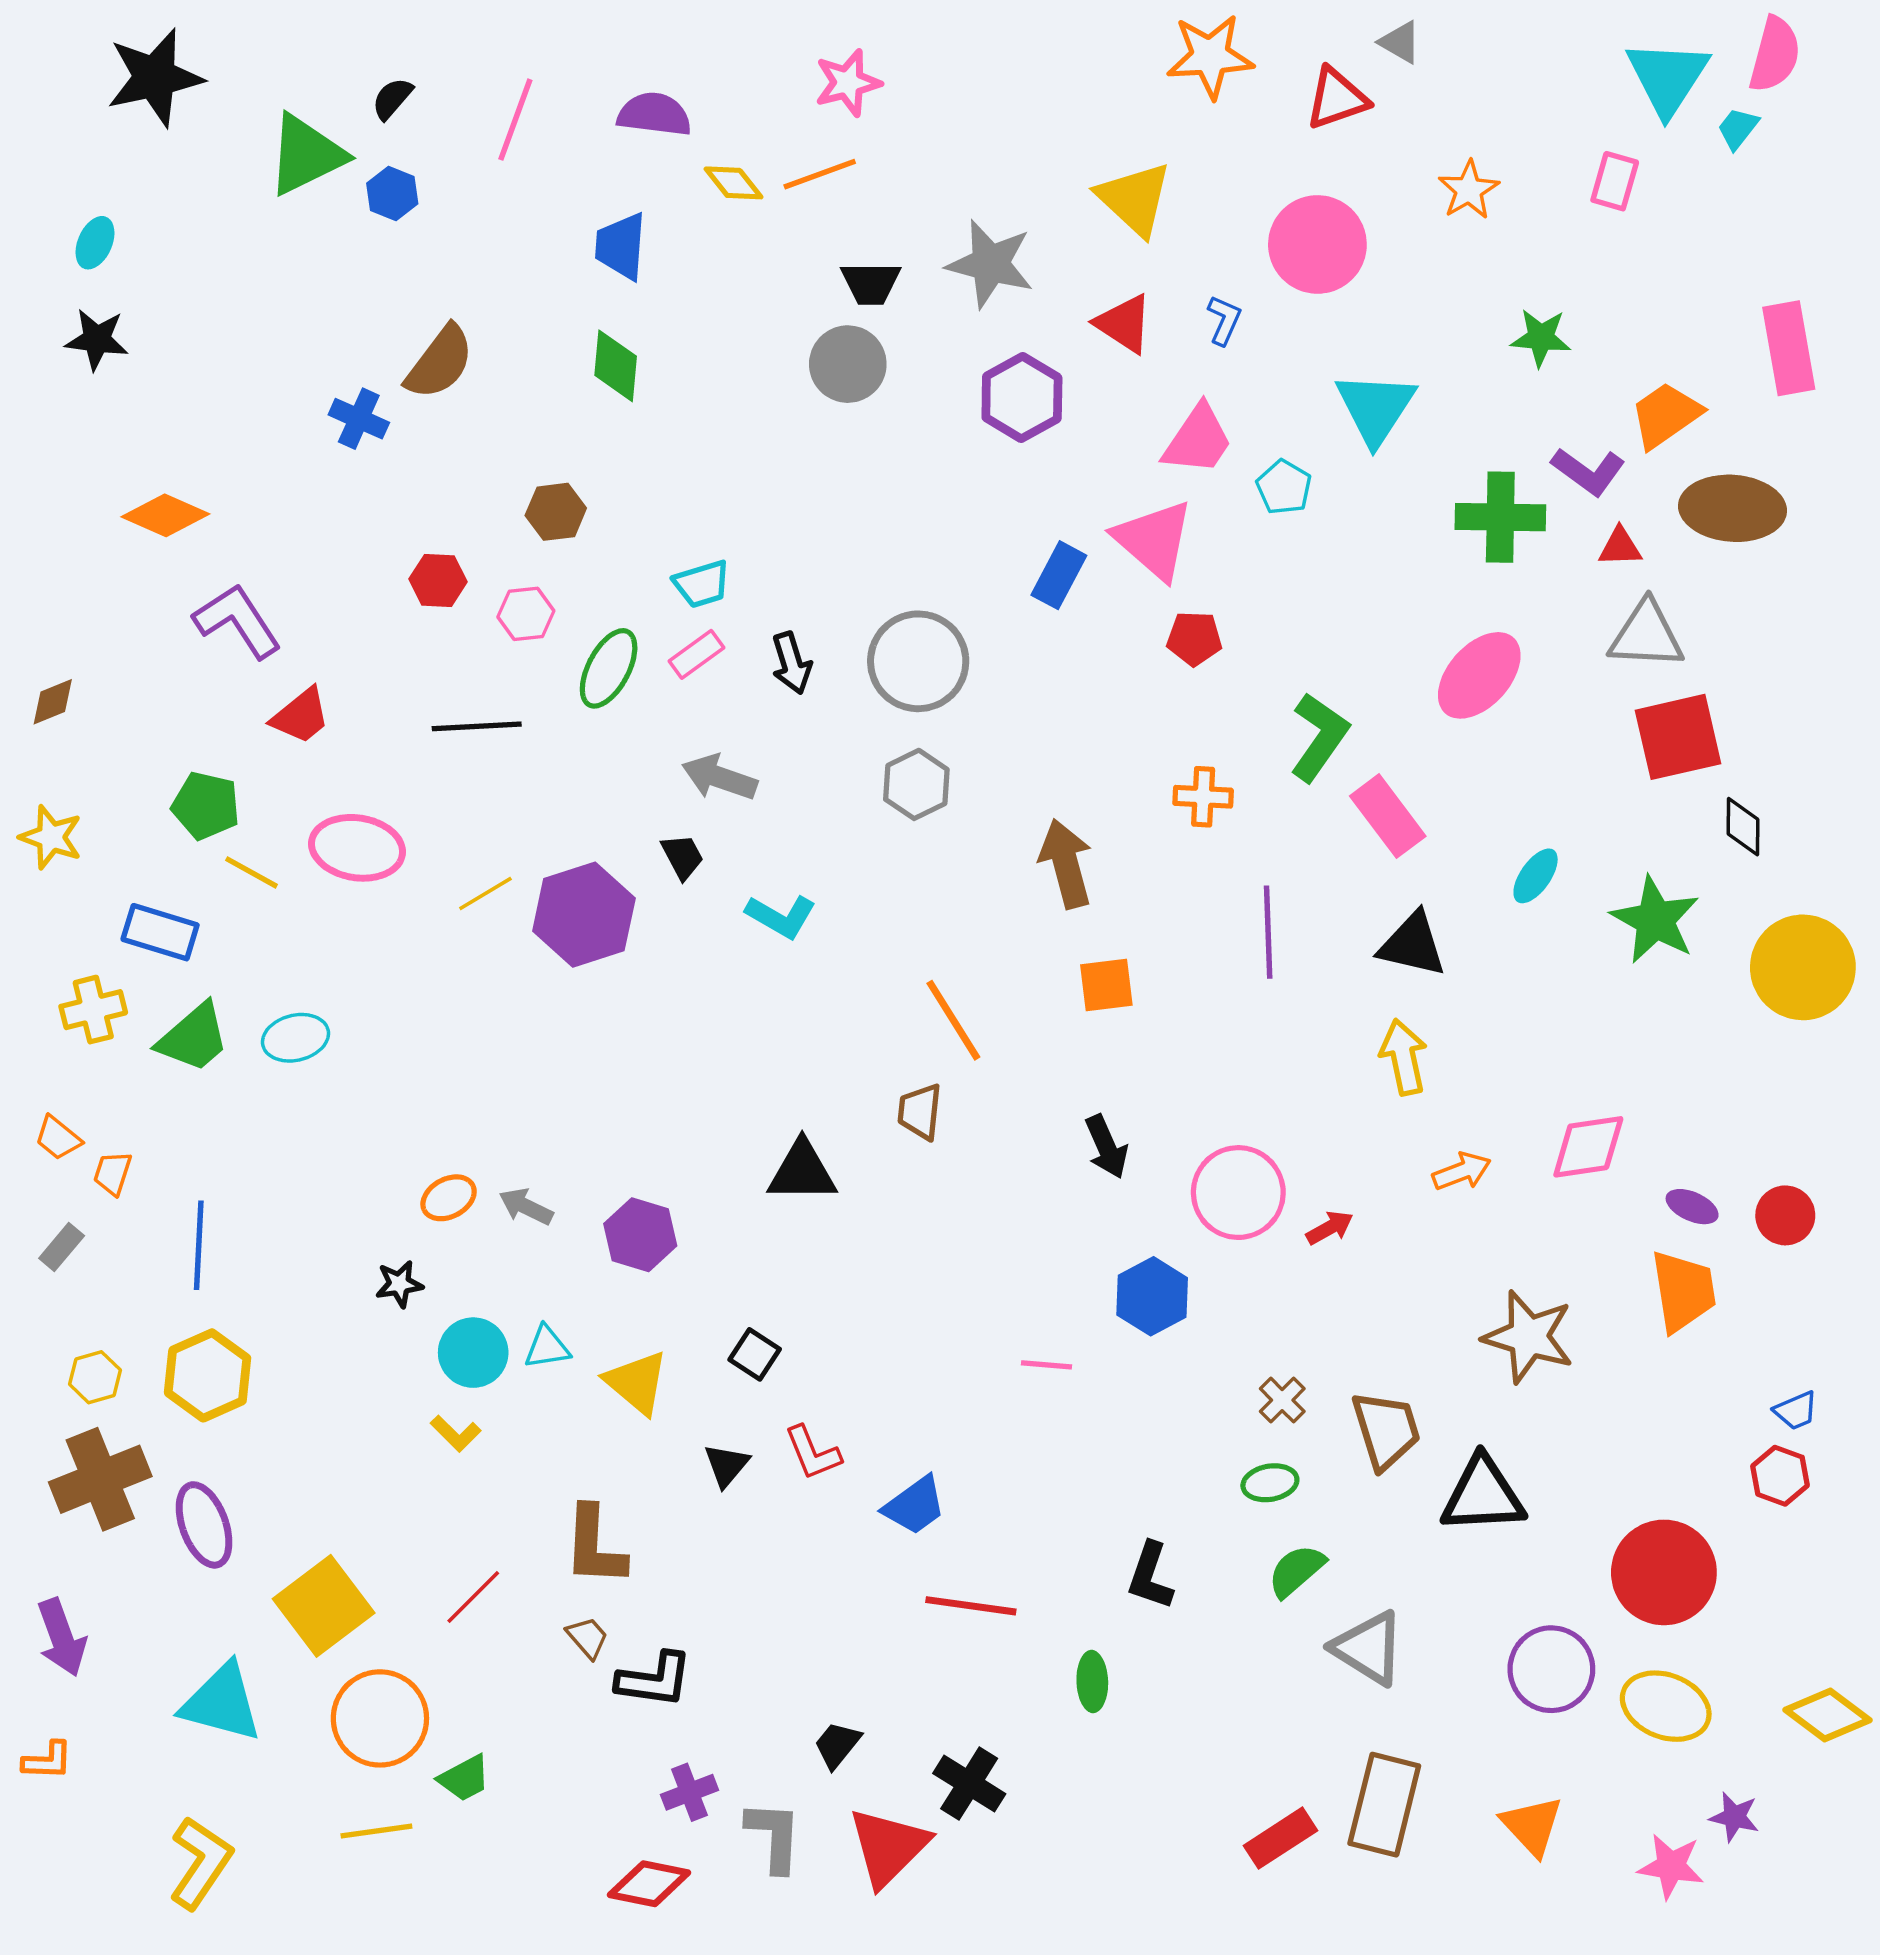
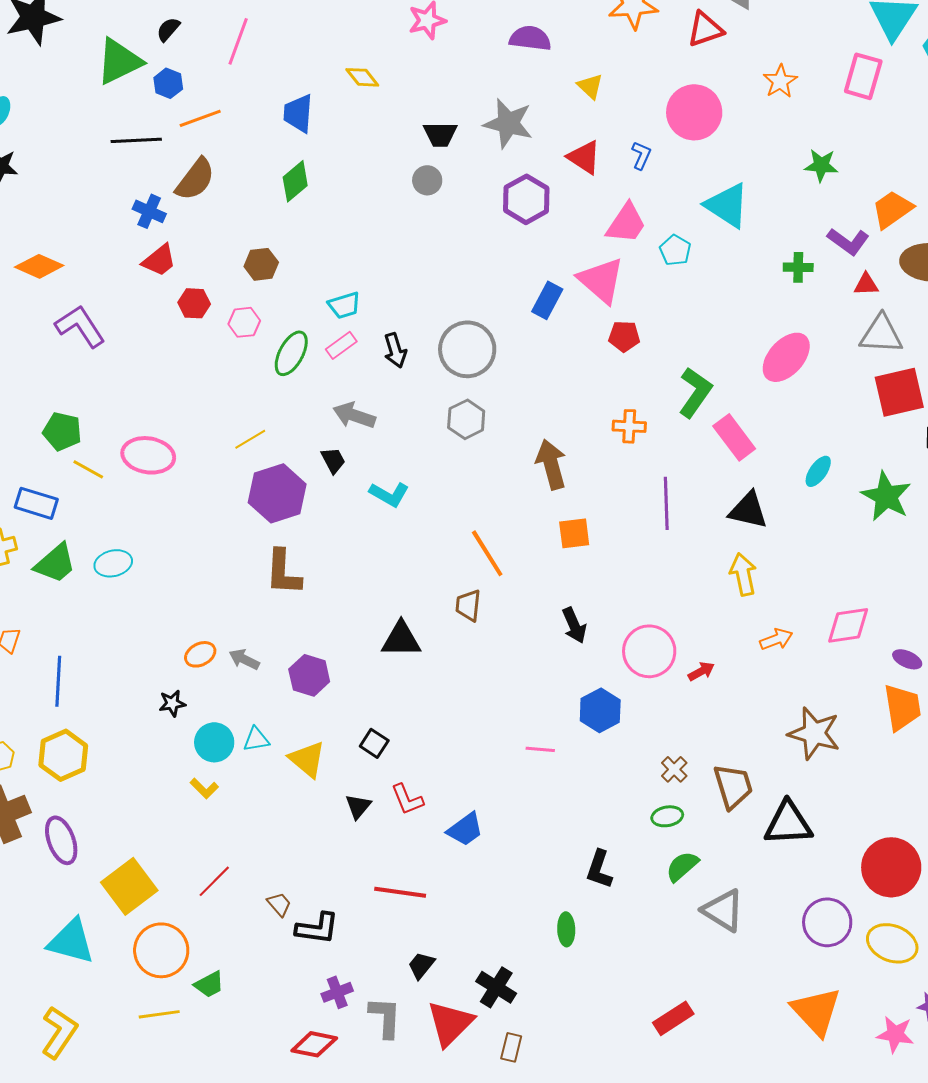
purple semicircle: (654, 114) -> (530, 38), moved
orange line: (820, 174) -> (200, 118), moved
pink rectangle: (1615, 181) -> (863, 76), size x1.4
yellow triangle: (1134, 199) -> (590, 86), size x0.6
gray circle: (848, 364) -> (427, 180), size x0.7
green diamond: (616, 366) -> (295, 181), turned 45
cyan triangle: (1375, 408) -> (727, 205), turned -30
green cross: (1500, 517) -> (798, 267), size x0.6
red trapezoid: (301, 716) -> (159, 260), moved
black line: (477, 726) -> (136, 140), moved
yellow line: (485, 894) -> (250, 439), moved
brown L-shape: (595, 1546) -> (283, 572), moved
red line: (971, 1606) -> (400, 892), moved
brown rectangle: (1384, 1805) -> (511, 1047), moved, size x0.5
orange triangle: (1532, 1826) -> (816, 1011), size x1.4

